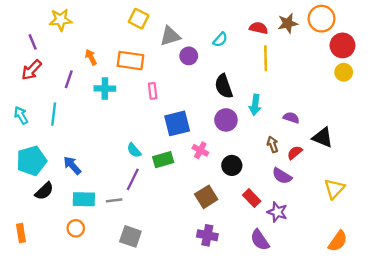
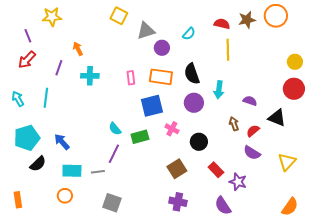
red circle: (342, 45) -> (294, 89), moved
orange rectangle: (130, 61) -> (161, 77), moved
purple semicircle: (282, 176) -> (252, 153), moved

